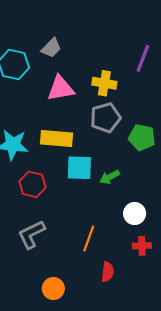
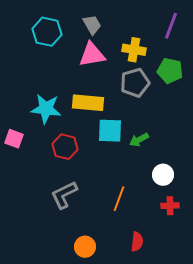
gray trapezoid: (51, 48) -> (92, 25), moved, turned -75
green pentagon: (142, 137) -> (170, 71), moved
red semicircle: (108, 272) -> (137, 242), moved

